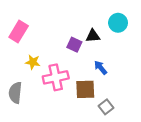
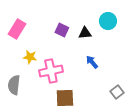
purple square: (74, 45) -> (62, 30), moved
brown square: (85, 89) -> (65, 98), moved
gray square: (106, 107) -> (117, 92), moved

